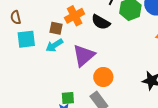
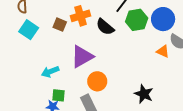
cyan square: (26, 39) -> (29, 30), turned 30
cyan arrow: (54, 45) -> (50, 72), moved

